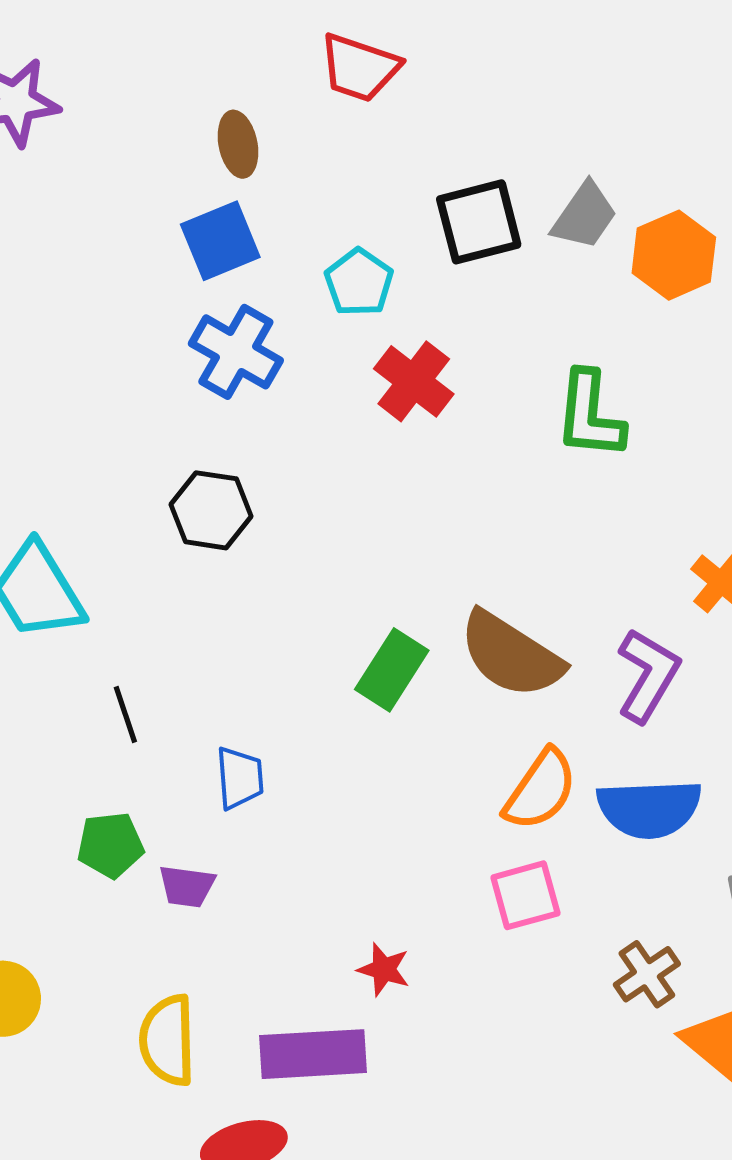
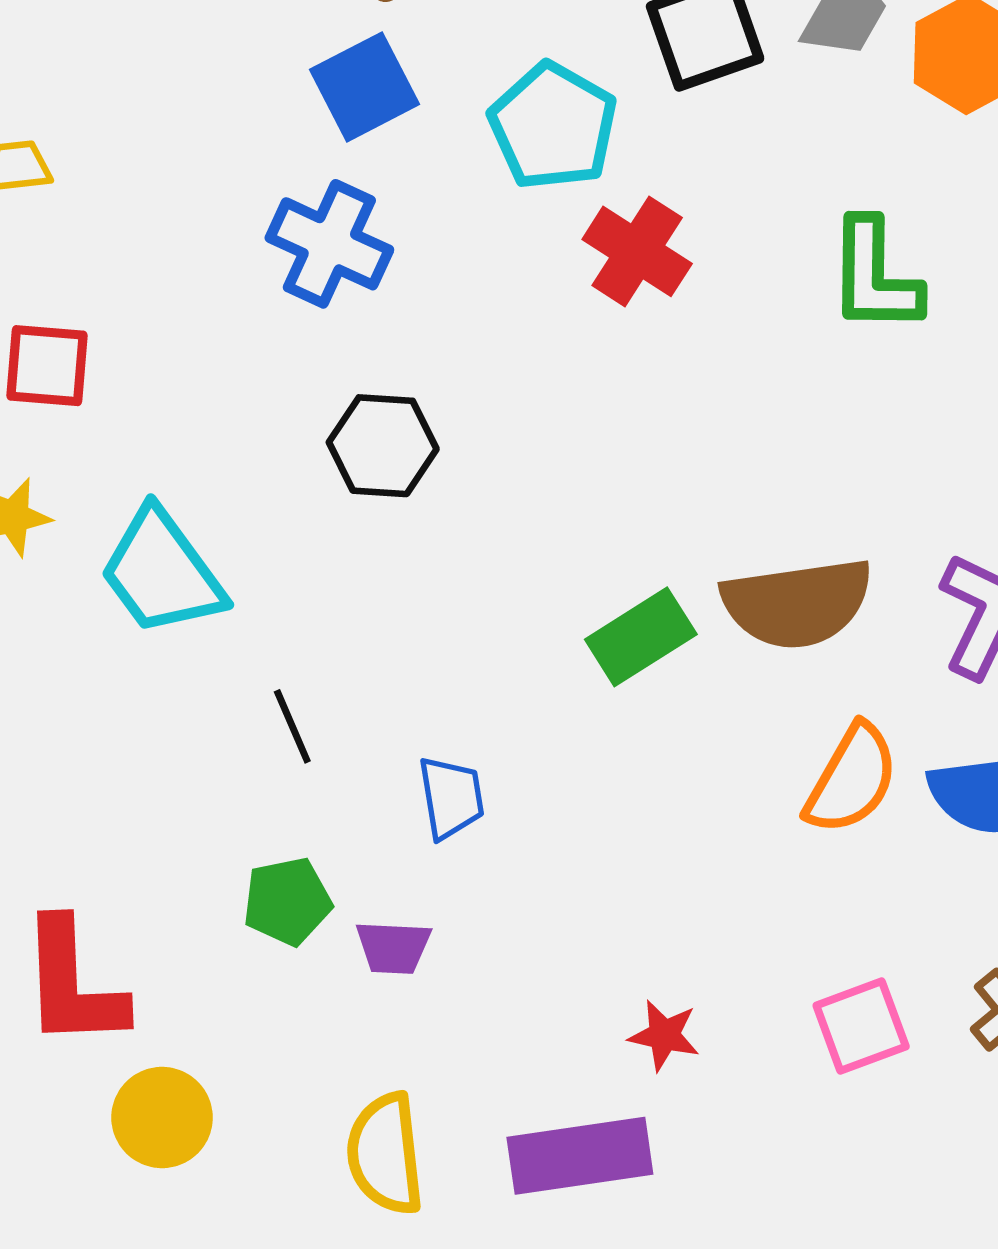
cyan pentagon: (359, 282) -> (553, 126), size x1.4
blue cross: (236, 352) -> (329, 244), moved
brown semicircle: (511, 655) -> (797, 603), turned -36
green rectangle: (392, 670) -> (641, 637), turned 30
pink square: (525, 895) -> (861, 1026), moved

